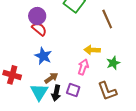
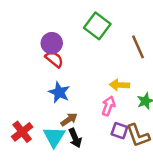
red cross: (12, 75) -> (22, 132), moved, turned 36
purple square: (73, 90) -> (119, 131), moved
black arrow: (56, 93) -> (75, 138), turned -35

